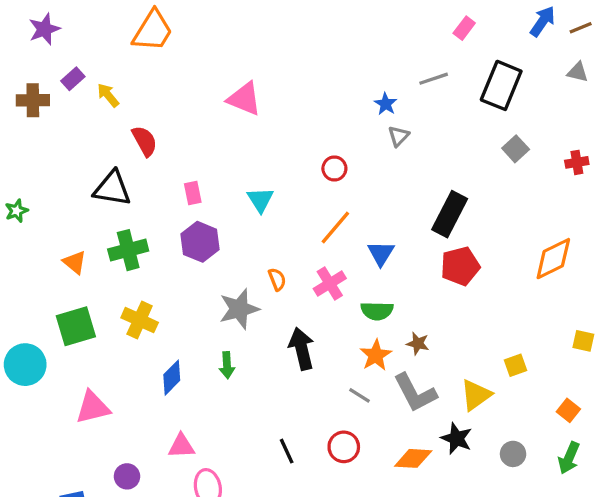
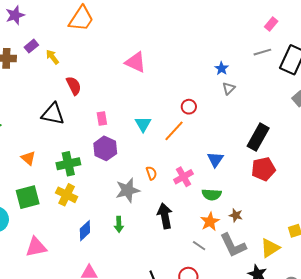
gray line: (434, 79) -> (262, 52), moved
orange line: (335, 227) -> (174, 131), moved
green cross: (128, 250) -> (68, 164), moved

